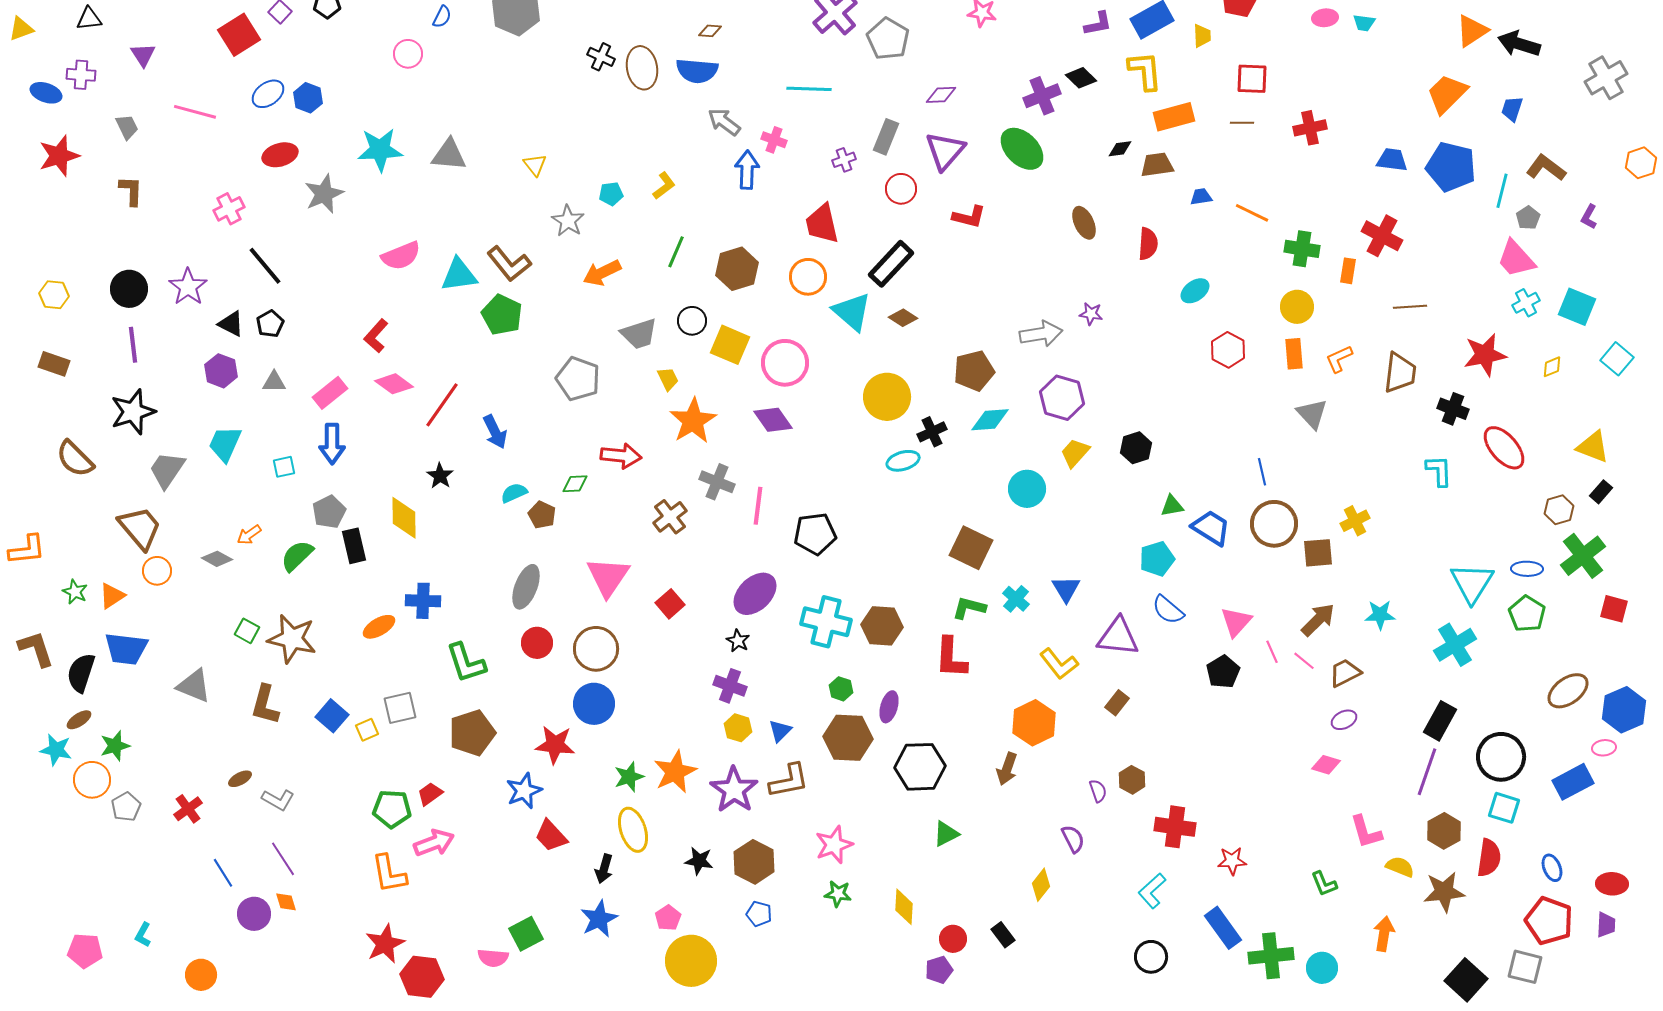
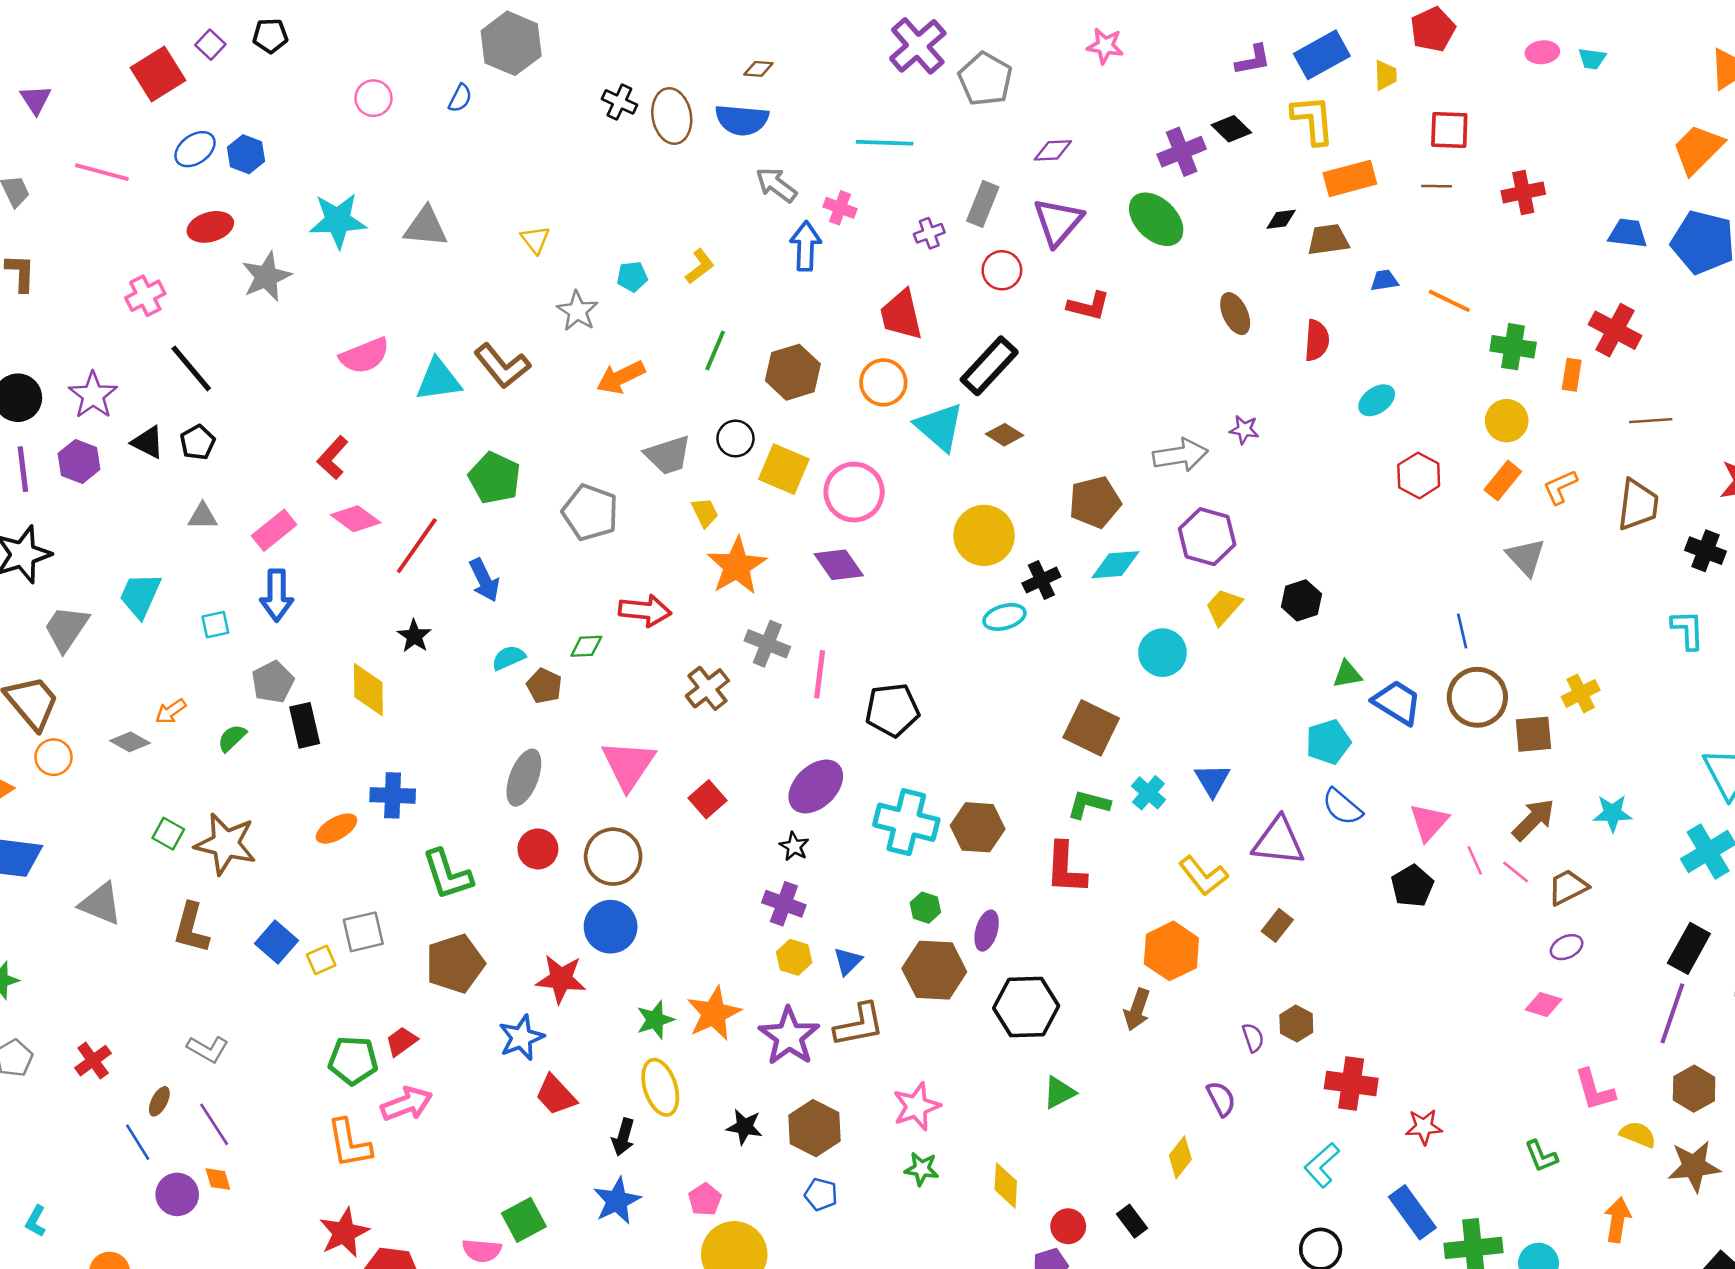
blue semicircle: (442, 17) -> (460, 98), moved
green pentagon: (502, 315) -> (495, 478), moved
orange rectangle: (1294, 354) -> (1503, 481), turned 44
purple hexagon: (221, 371) -> (79, 461), moved
green semicircle: (297, 556) -> (232, 738), size x0.7
brown ellipse: (240, 779) -> (159, 1101), moved, turned -35

